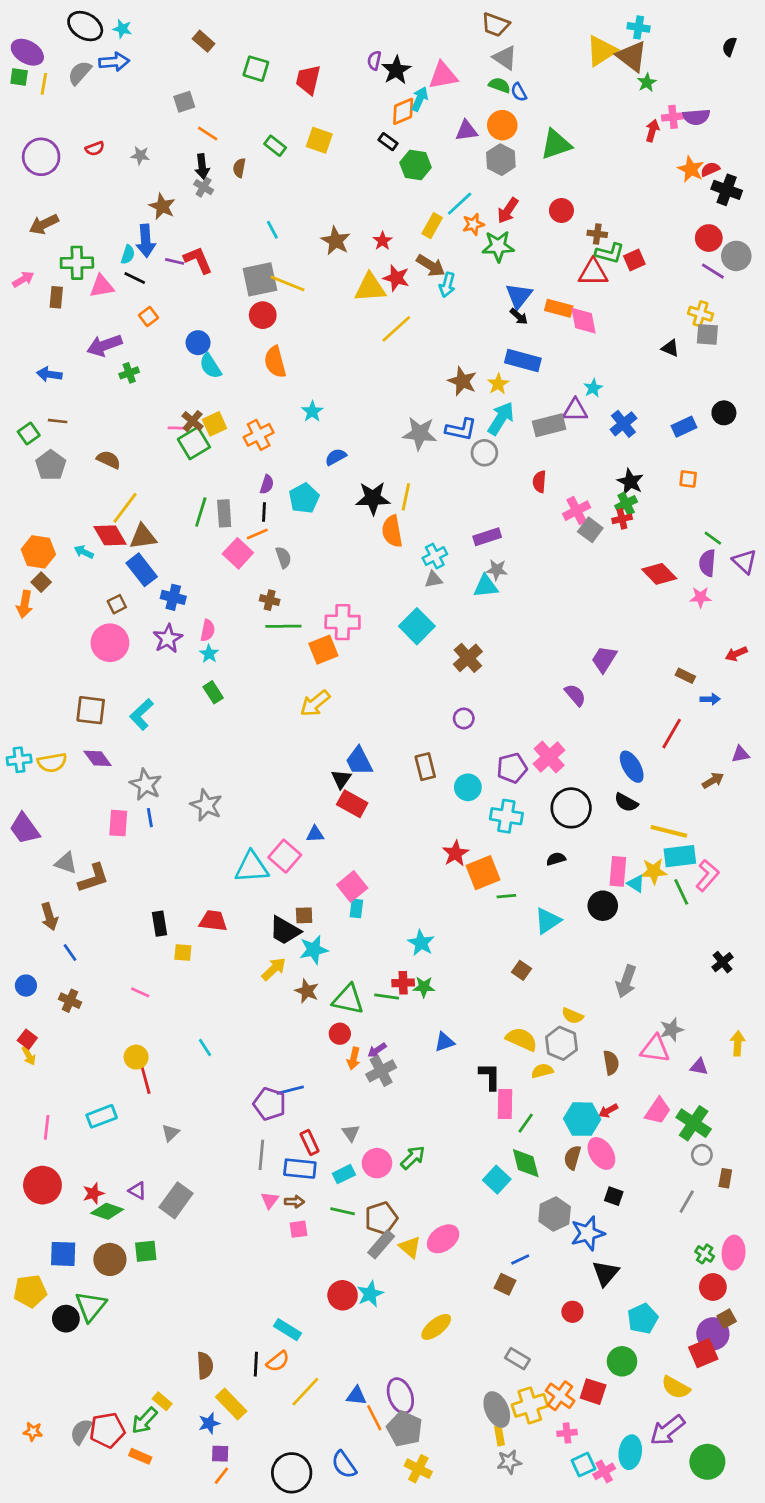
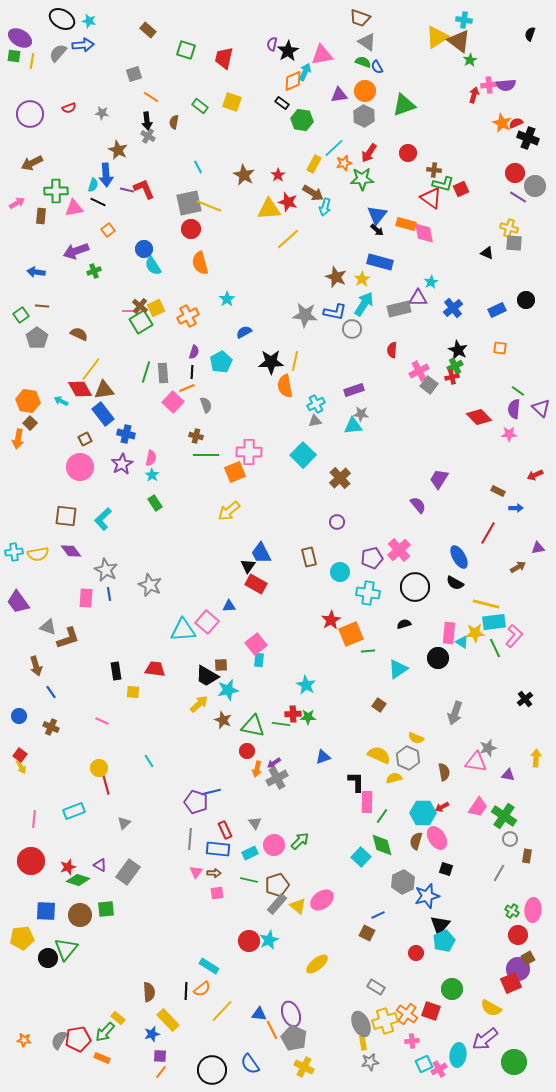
red triangle: (593, 272) -> (431, 198), turned 35
cyan pentagon: (643, 1319) -> (444, 941), moved

